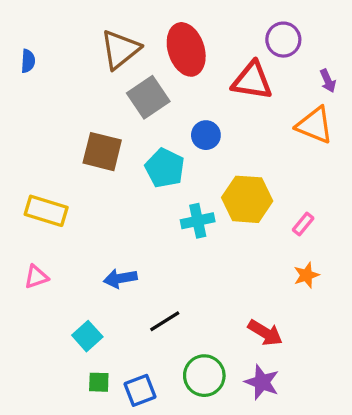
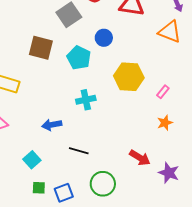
cyan cross: (198, 221) -> (86, 100), moved
black line: (165, 321) -> (79, 151), turned 48
purple star: (262, 382) -> (169, 173), moved

